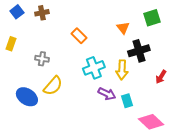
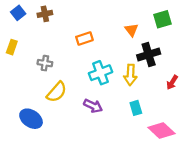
orange rectangle: (79, 36) -> (84, 38), turned -63
purple arrow: (107, 94) -> (93, 106), moved
blue ellipse: (27, 97) -> (31, 119), moved

